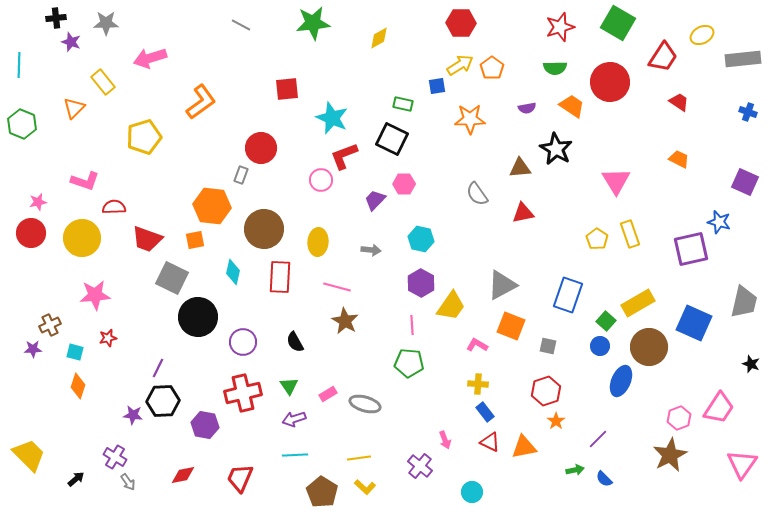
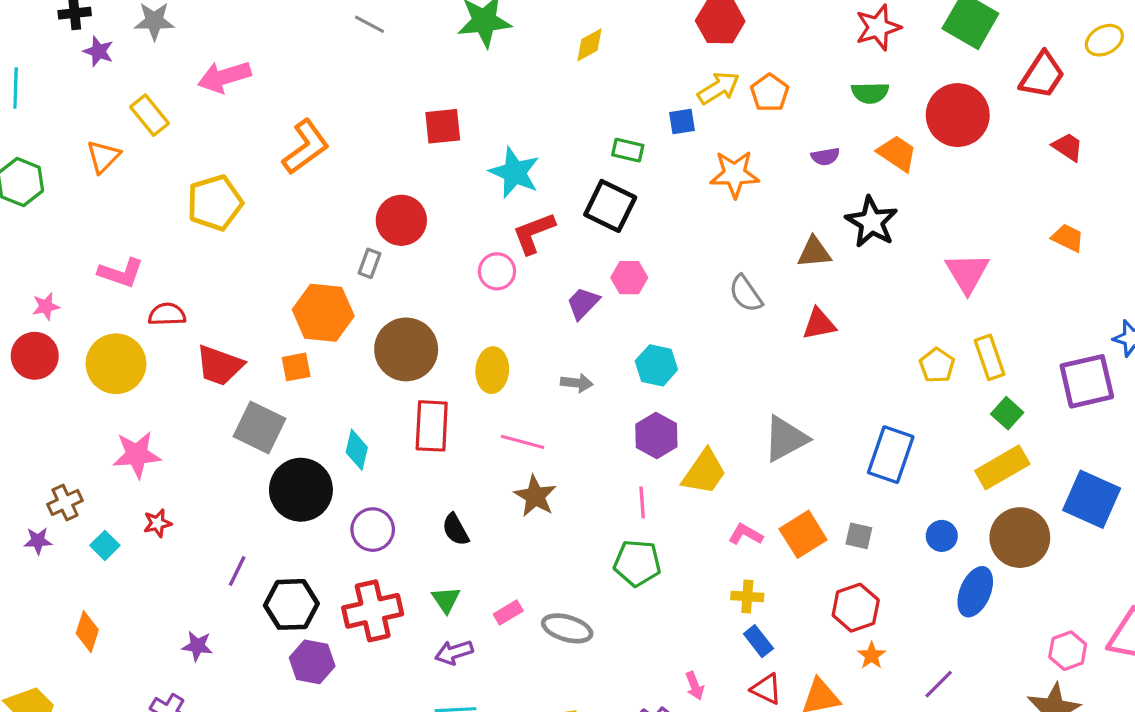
cyan diamond: (233, 272) -> (357, 450), moved
green square: (606, 321) -> (1007, 413), moved
orange square: (511, 326) -> (803, 534), moved, turned 36
cyan square: (75, 352) -> (105, 545), turned 30
orange diamond: (78, 386) -> (87, 632), moved
black hexagon: (163, 401) -> (291, 604), moved

